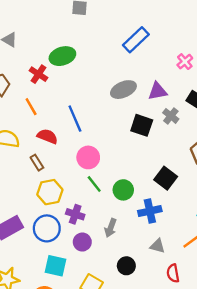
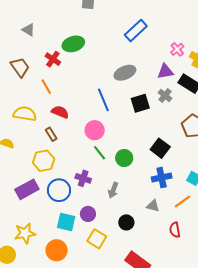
purple triangle: (158, 91) -> (165, 71), moved
blue line: (75, 119) -> (103, 100), moved
black square: (142, 125) -> (140, 103), turned -36
yellow hexagon: (50, 192) -> (44, 161), moved
blue cross: (150, 211) -> (162, 177), moved
purple circle: (82, 242) -> (88, 214), moved
red semicircle: (173, 273) -> (175, 230), moved

